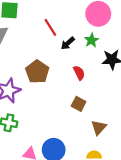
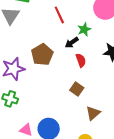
green star: (92, 40) -> (84, 29), moved
black arrow: (68, 43) -> (72, 43), moved

